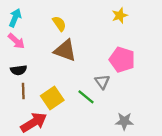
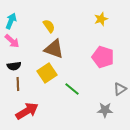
gray triangle: (102, 82) -> (120, 89), moved, turned 32
yellow square: (52, 98) -> (47, 73), moved

